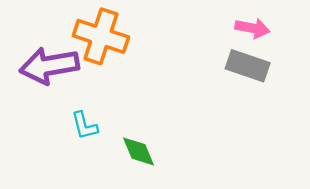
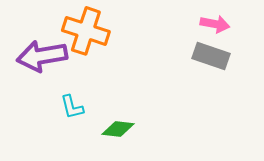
green diamond: (139, 151) -> (118, 129), turned -60

